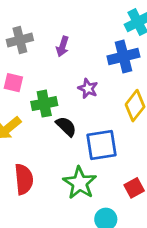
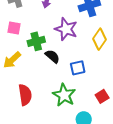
purple star: (88, 88) -> (66, 29), size x1.6
blue square: (102, 145) -> (78, 68), size x0.7

